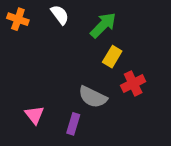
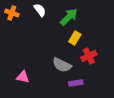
pink triangle: (34, 115) -> (23, 77), turned -40
purple rectangle: (73, 124) -> (76, 83), moved, turned 64

